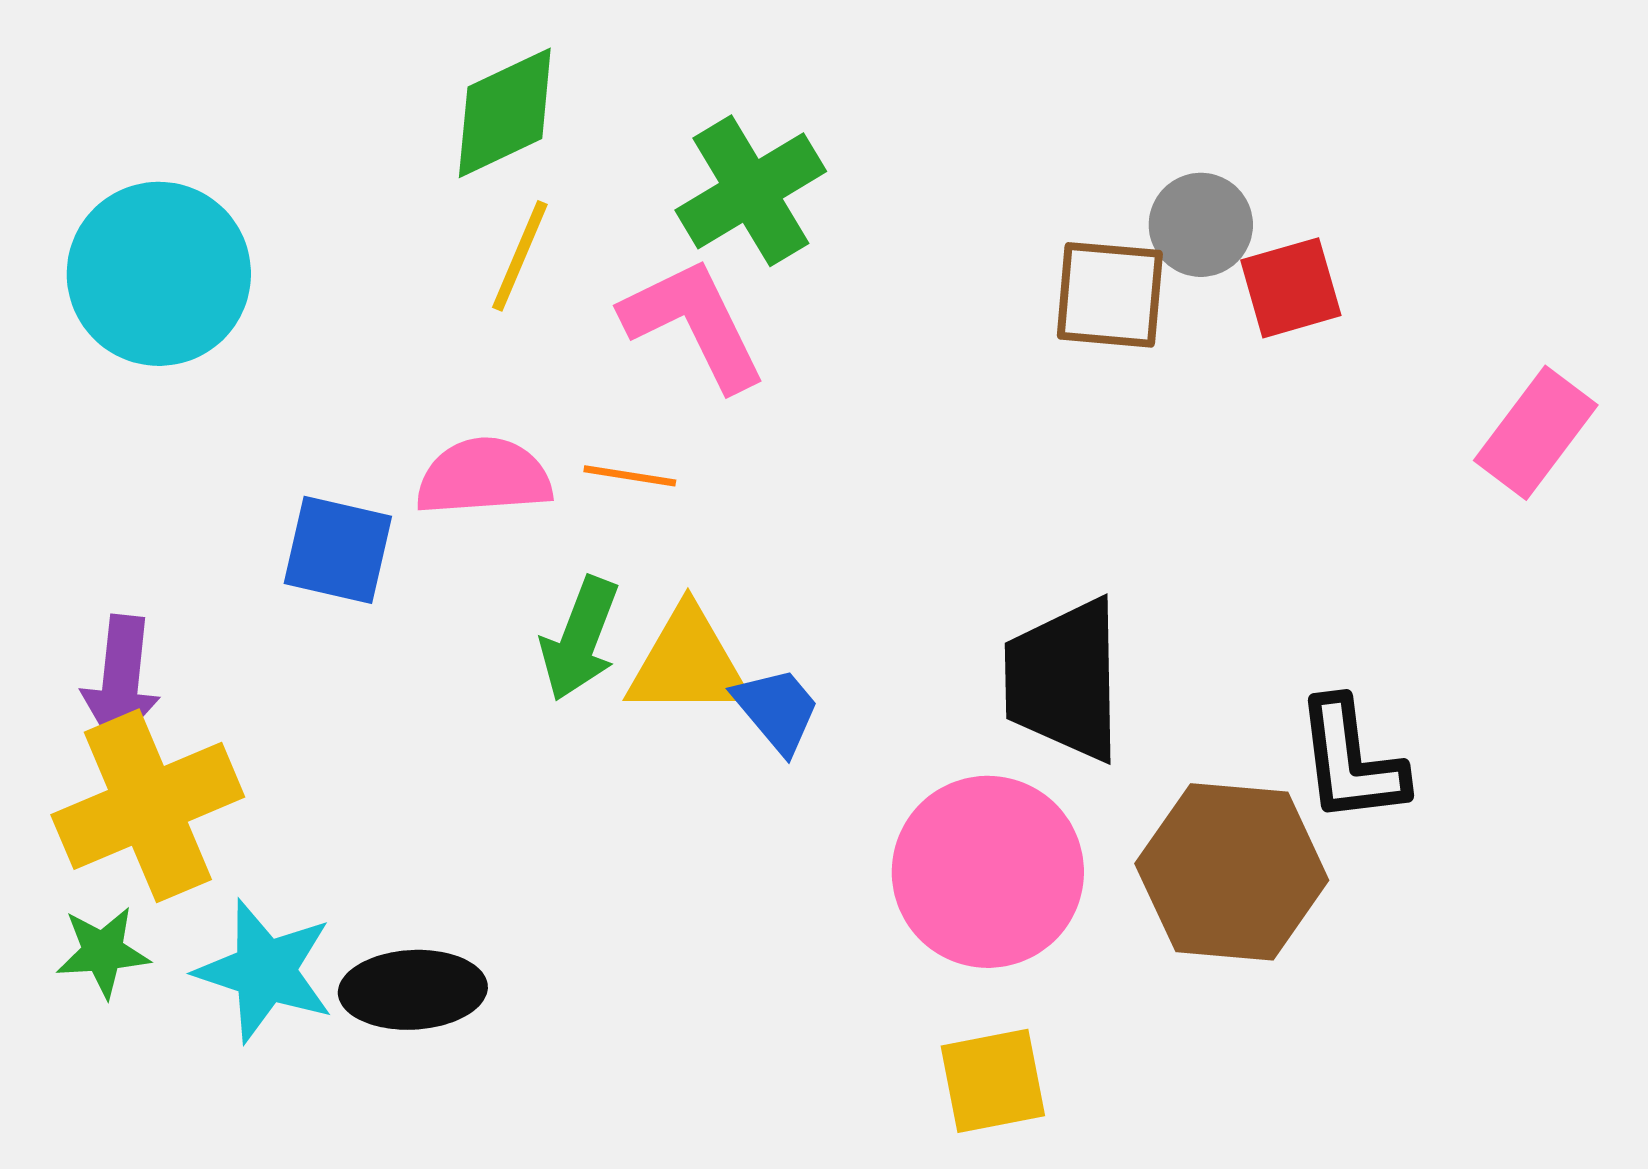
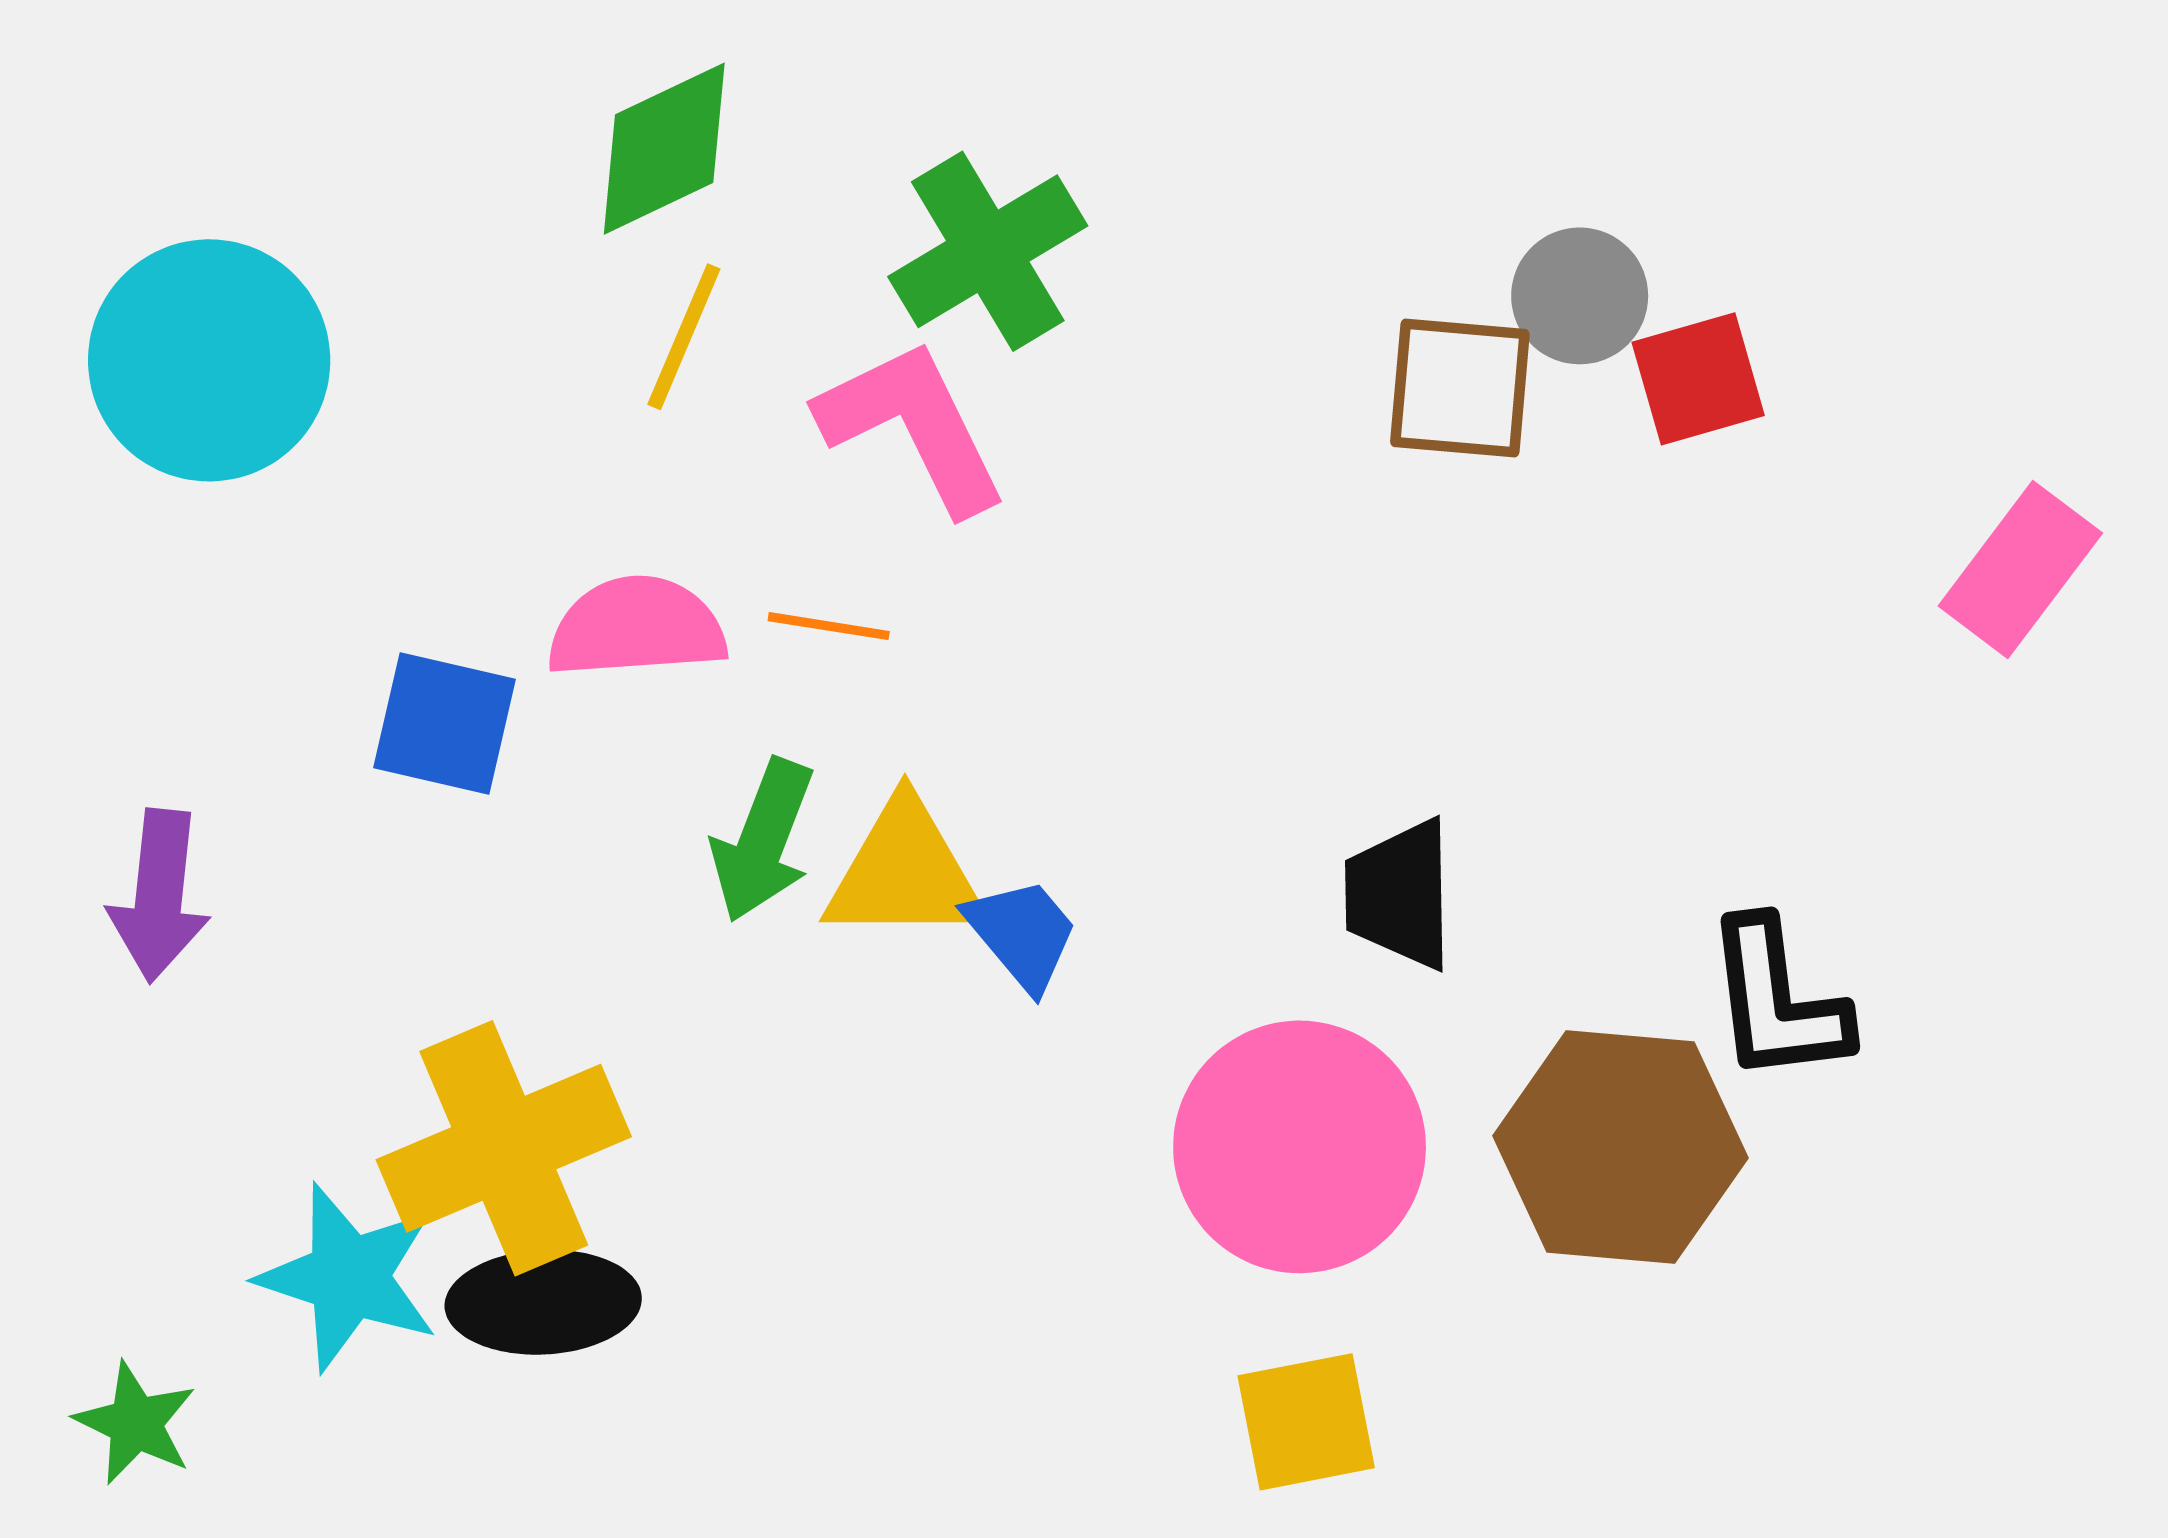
black trapezoid: (1064, 680) -> (1399, 894), size x0.7
yellow cross: (148, 806) -> (504, 1148), moved
green star: (103, 952) -> (135, 1423), moved, turned 30

